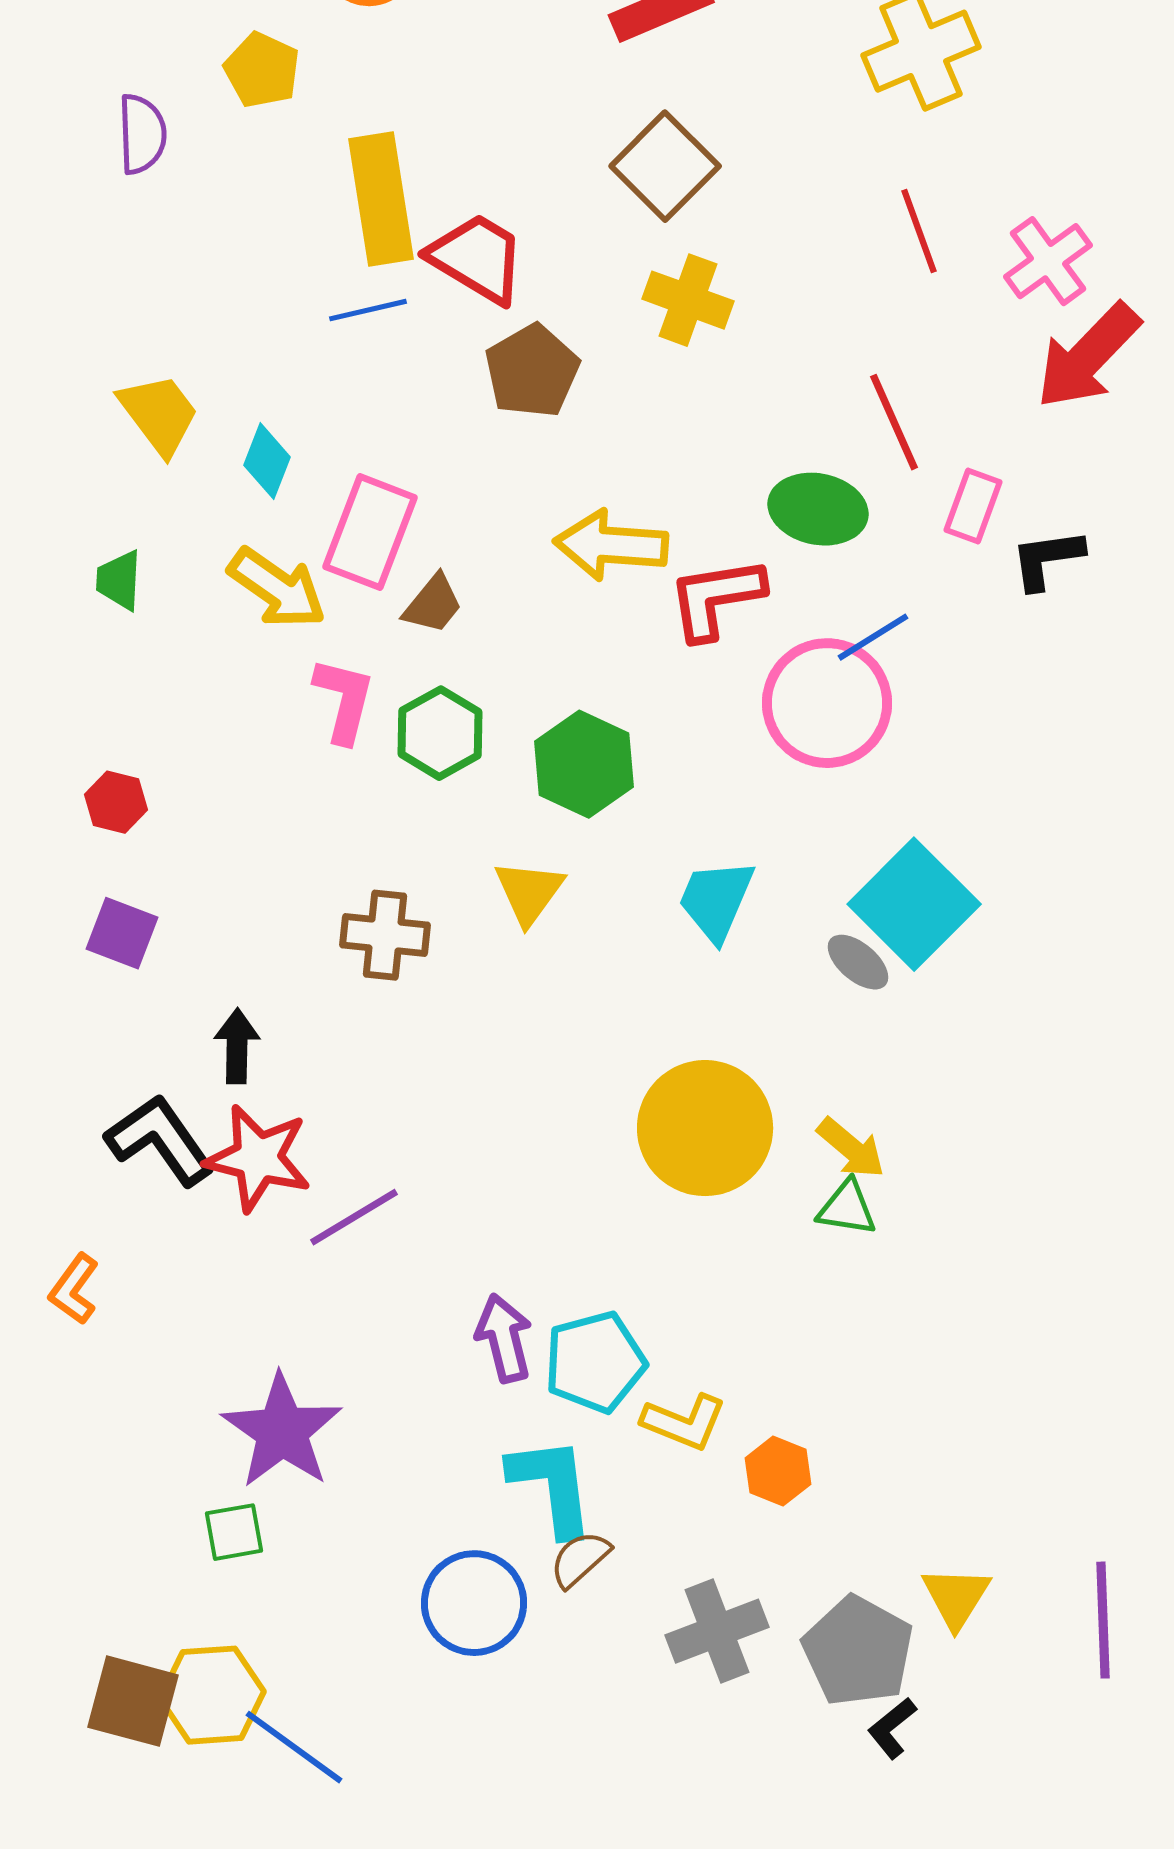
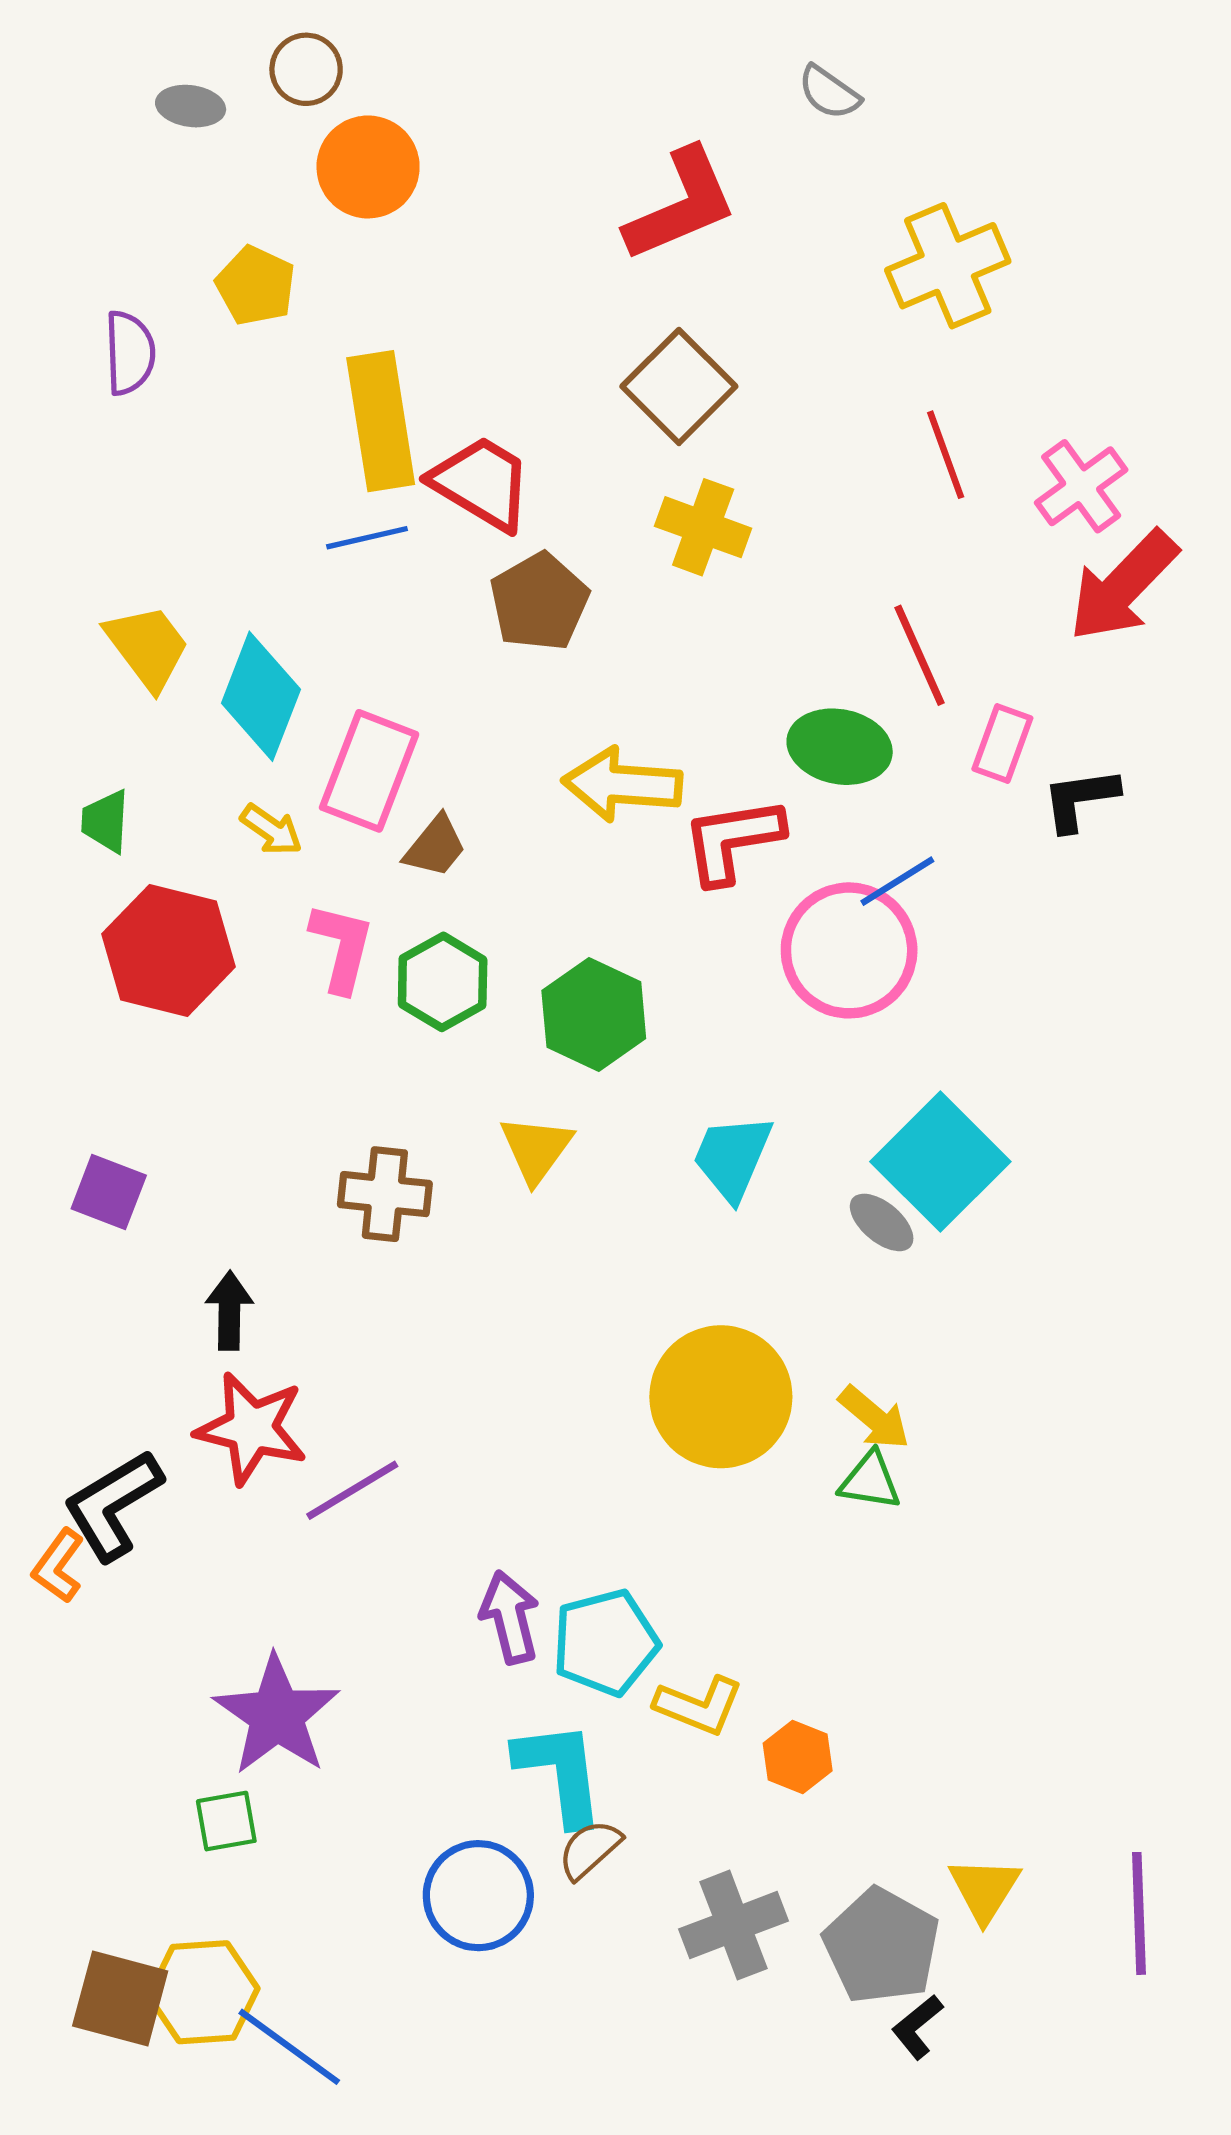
cyan diamond: (267, 461) -> (261, 696), size x1.6
yellow arrow: (277, 588) -> (271, 830), size x0.6
red hexagon: (116, 802) -> (169, 950), moved, size x2.0
black L-shape: (160, 1140) -> (113, 1505), moved, turned -86

